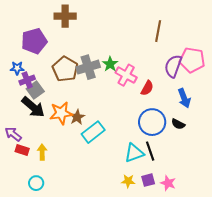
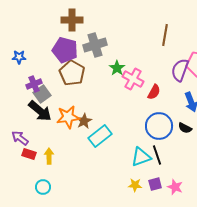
purple pentagon: (34, 41) -> (65, 50), moved, turned 30
gray cross: (88, 67) -> (95, 45), moved
blue star: (17, 68) -> (19, 57), moved

